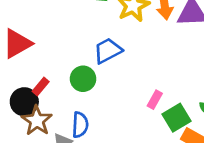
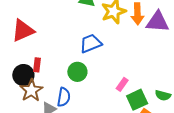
green circle: (83, 79) -> (77, 72), moved
red rectangle: (41, 87) -> (37, 65), turned -40

